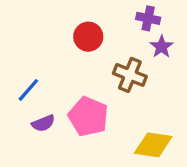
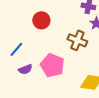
red circle: (88, 37) -> (41, 20), moved

